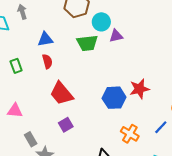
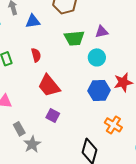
cyan circle: (101, 22) -> (97, 57), moved
blue triangle: (45, 39) -> (33, 21), moved
purple square: (66, 125) -> (53, 115), turned -32

